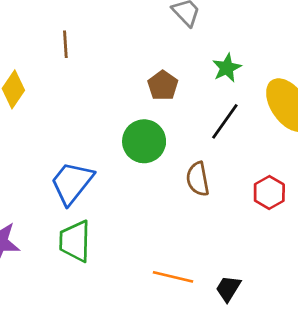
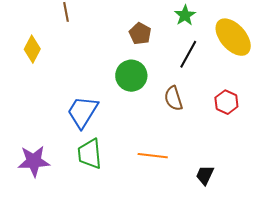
orange line: (173, 277) -> (153, 156), moved

